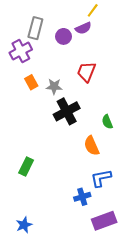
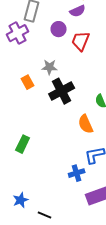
purple circle: (64, 36) -> (59, 29), moved
red trapezoid: (86, 72) -> (81, 41), moved
orange rectangle: (31, 82) -> (28, 82), moved

